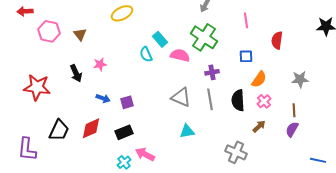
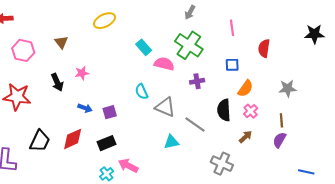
pink hexagon: (49, 31) -> (23, 50), moved
cyan semicircle: (146, 54) -> (142, 92), moved
gray line: (210, 99) -> (195, 124), moved, turned -45

